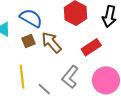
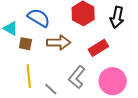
brown square: (28, 41) -> (25, 44), moved, turned 32
brown arrow: (51, 43) -> (59, 43), turned 130

